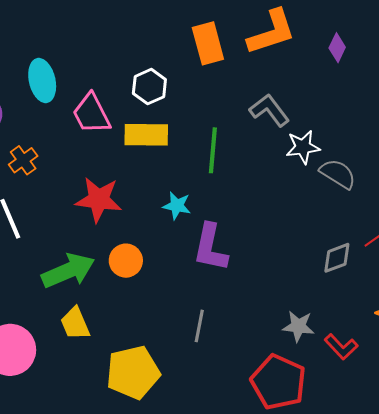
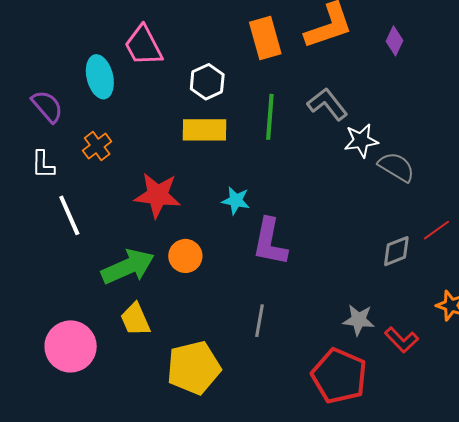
pink trapezoid: (91, 114) -> (143, 46), moved
green line: (213, 150) -> (270, 117), moved
orange cross: (23, 160) -> (97, 146), moved

